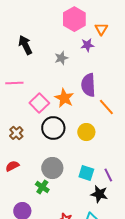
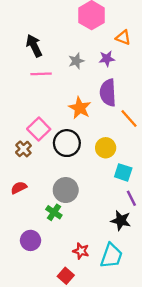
orange triangle: (101, 29) -> (123, 38), moved, turned -40
purple star: (87, 45) -> (107, 59), moved
pink line: (14, 83) -> (41, 74), moved
pink square: (39, 103) -> (39, 129), moved
cyan square: (86, 173) -> (123, 172), moved

